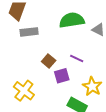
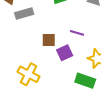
brown square: (49, 61) -> (49, 40), turned -32

